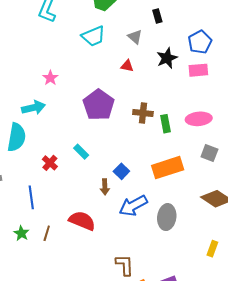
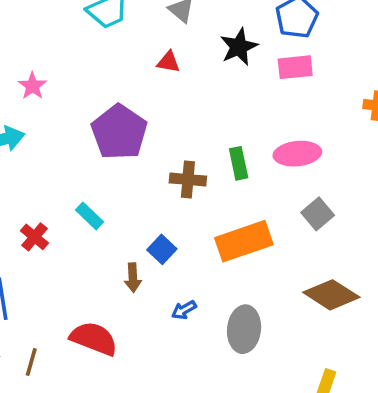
brown cross: (143, 113) -> (188, 180), moved
gray square: (209, 153) -> (318, 214), turned 30
blue arrow: (133, 206) -> (184, 310), size x0.5

